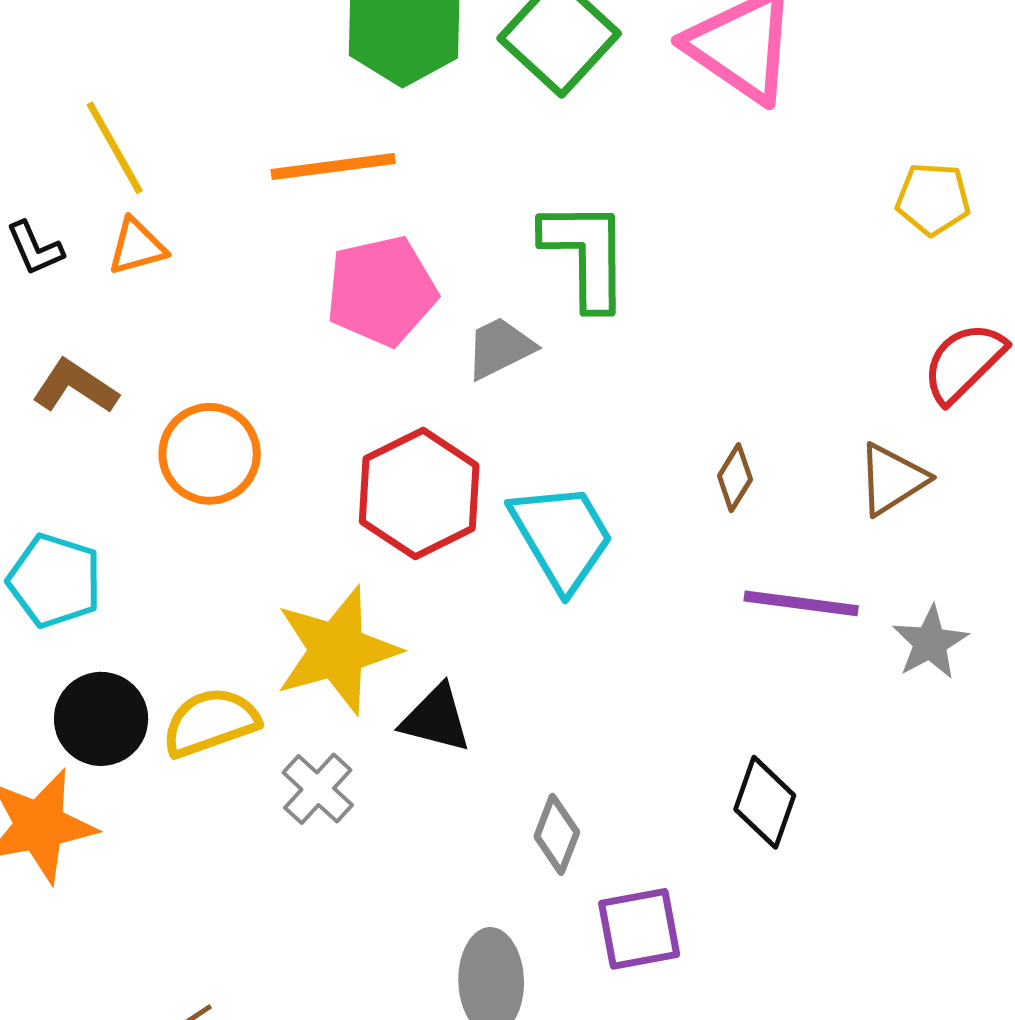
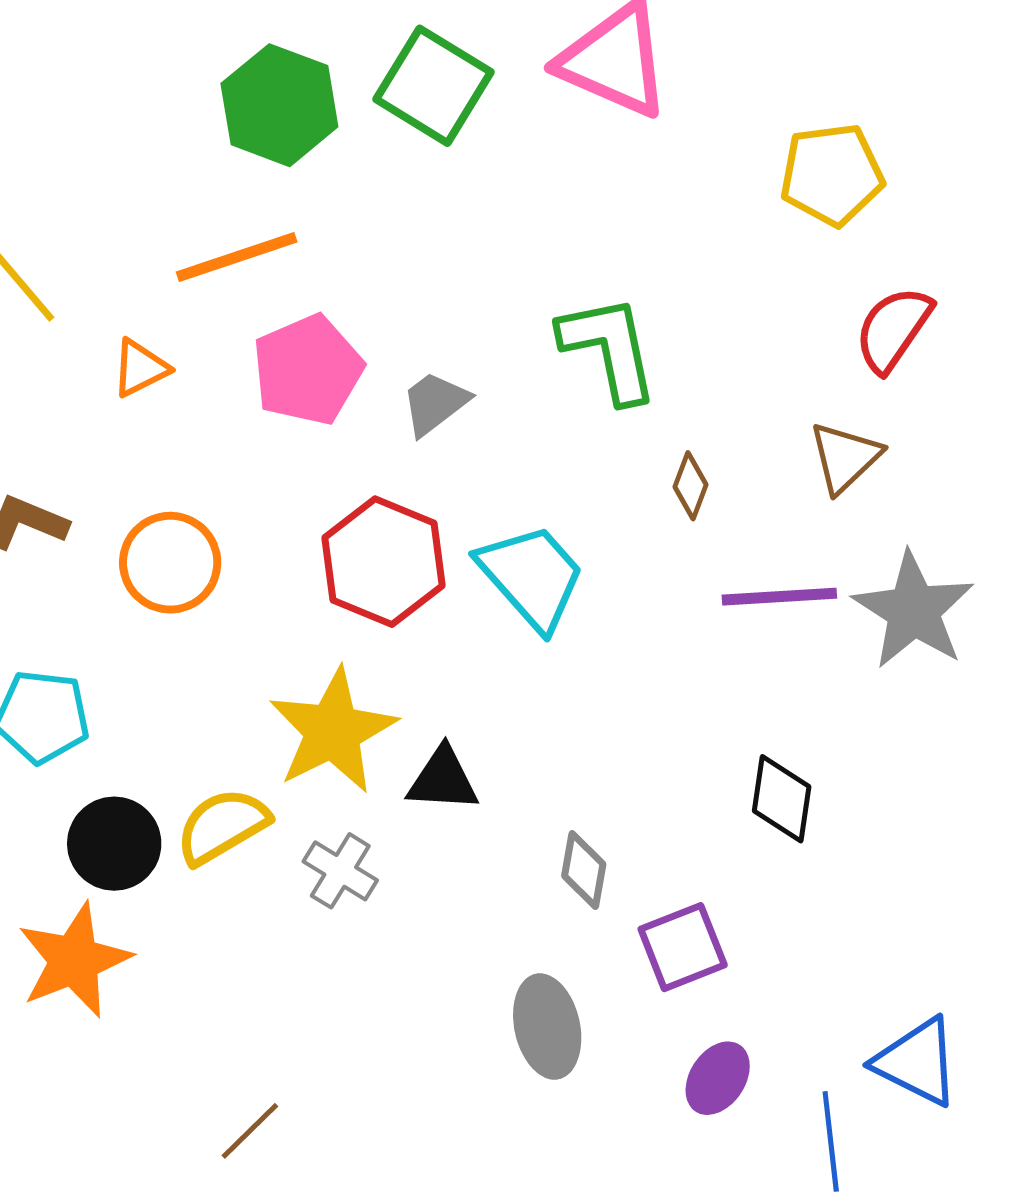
yellow pentagon: (933, 199) -> (832, 175), size x1.4
orange triangle: (137, 247) -> (140, 368), moved
green L-shape: (586, 254) -> (609, 348), moved
gray star: (930, 642) -> (913, 610), size x1.6

